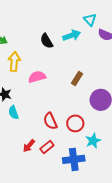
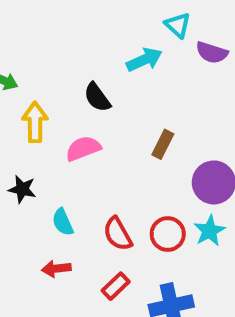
black semicircle: (47, 41) -> (97, 97), moved
cyan semicircle: (13, 112) -> (63, 222), moved
cyan star: (93, 141) -> (209, 231), moved
red arrow: (29, 146) -> (56, 269), moved, turned 48

